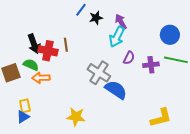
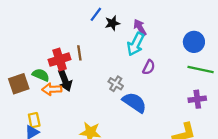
black arrow: (34, 44) -> (65, 80), moved
red cross: (48, 51) -> (60, 60), turned -30
purple cross: (151, 65) -> (197, 99), moved
gray cross: (99, 73) -> (116, 84), size x0.6

